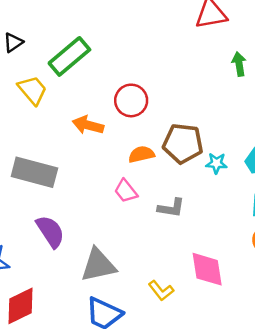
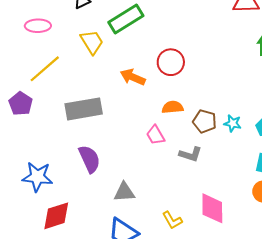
brown pentagon: (183, 143) -> (205, 121), moved, size x0.7
gray rectangle: (34, 172) -> (84, 109), turned -33
gray triangle: (98, 265) -> (124, 192), size x0.7

